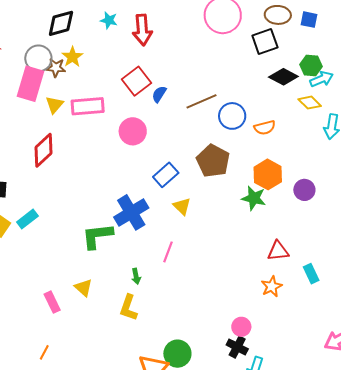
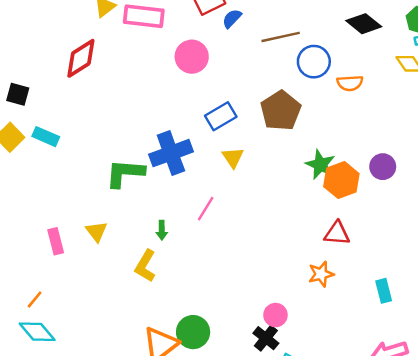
black diamond: (283, 77) -> (364, 24), moved
orange hexagon: (268, 174) -> (341, 180), moved
cyan rectangle: (27, 219) -> (46, 137), turned 50
cyan rectangle: (311, 274) -> (384, 291), moved

